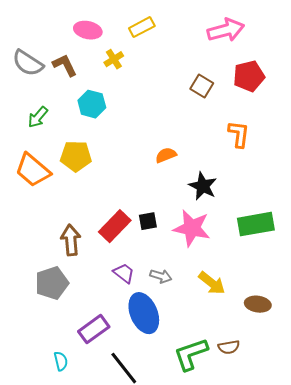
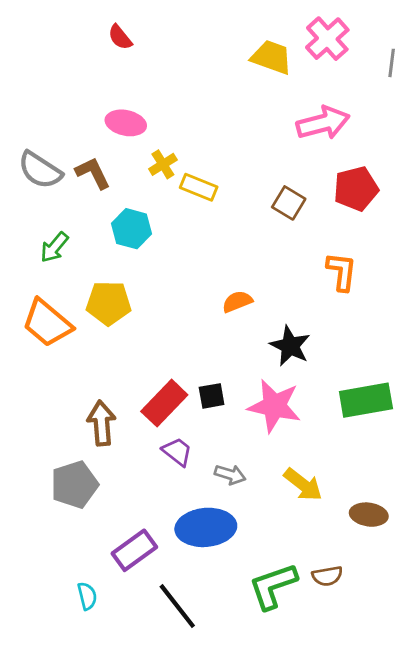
yellow rectangle: (142, 27) -> (199, 187), moved, turned 50
purple trapezoid: (124, 273) -> (177, 452), moved
blue ellipse: (144, 313) -> (206, 527), turned -72

